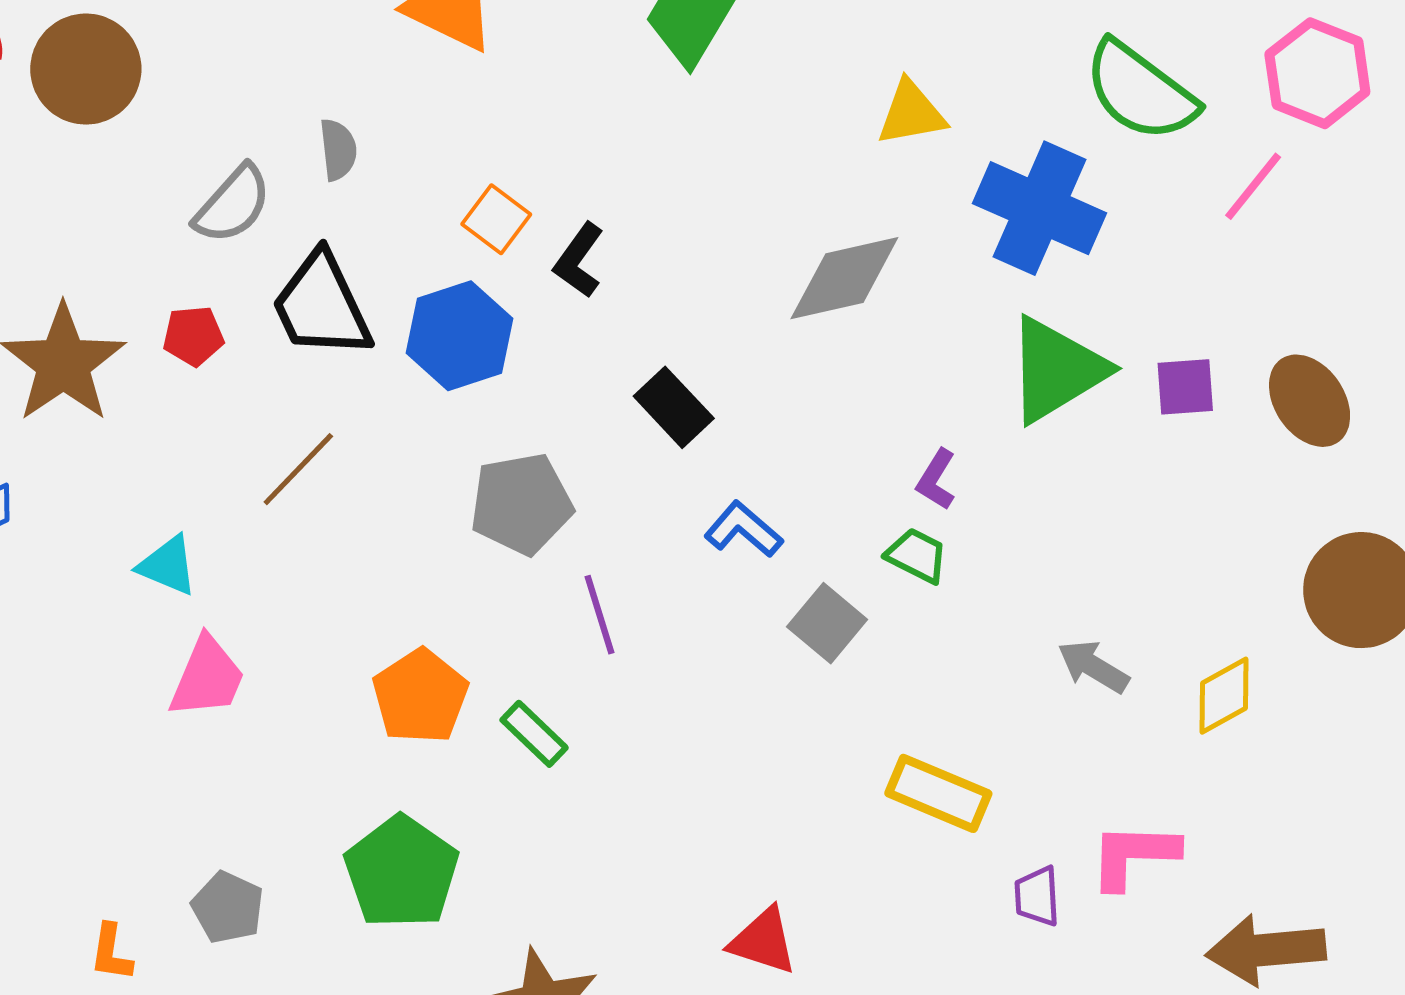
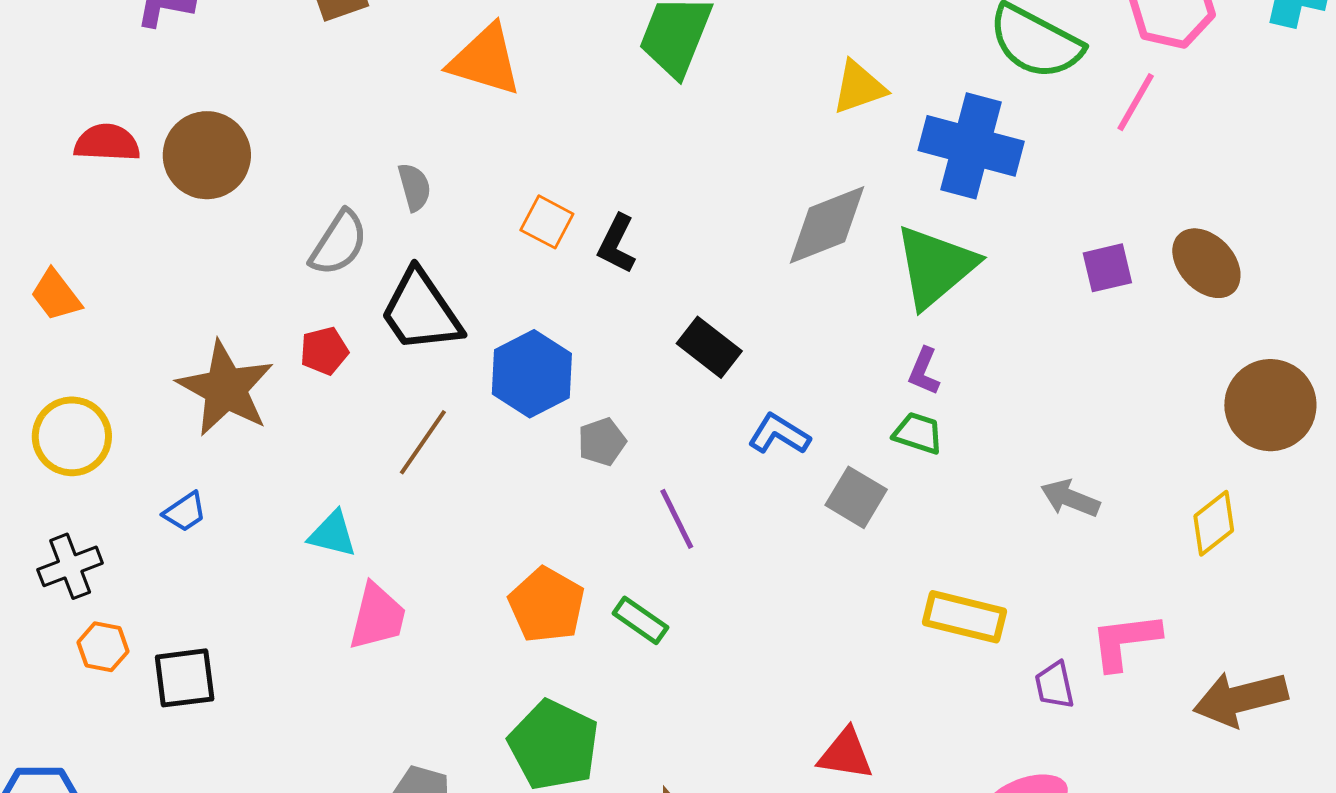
blue hexagon: (460, 336) -> (532, 374), moved
green triangle: (1056, 370) -> (935, 266), moved
gray pentagon: (521, 504) -> (602, 442), size x0.6
yellow diamond: (1224, 696) -> (1214, 523), moved

